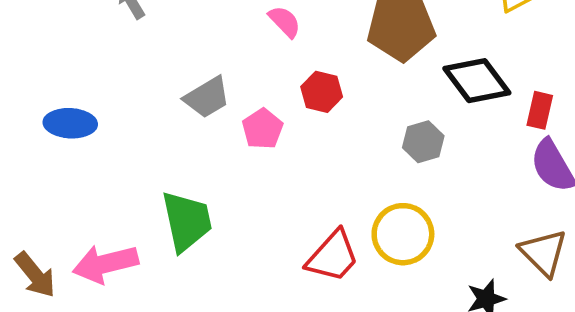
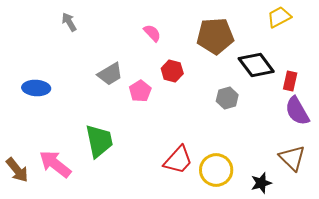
yellow circle: (403, 234) -> (216, 170), moved
pink arrow: (105, 264) -> (55, 164), turned 52

